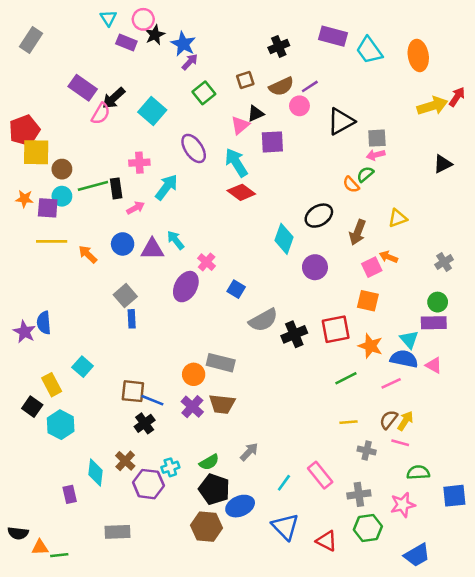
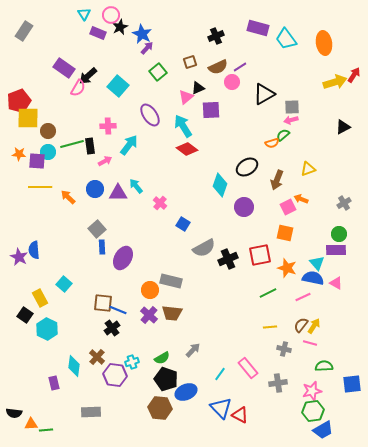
orange semicircle: (351, 185) -> (272, 143), turned -64
purple ellipse: (186, 287) -> (123, 258), moved
green hexagon: (368, 528) -> (313, 411), moved
red triangle: (327, 541) -> (240, 415), moved

